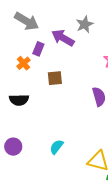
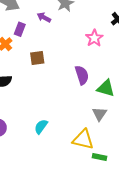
purple arrow: (63, 38) -> (44, 17), size x0.6

